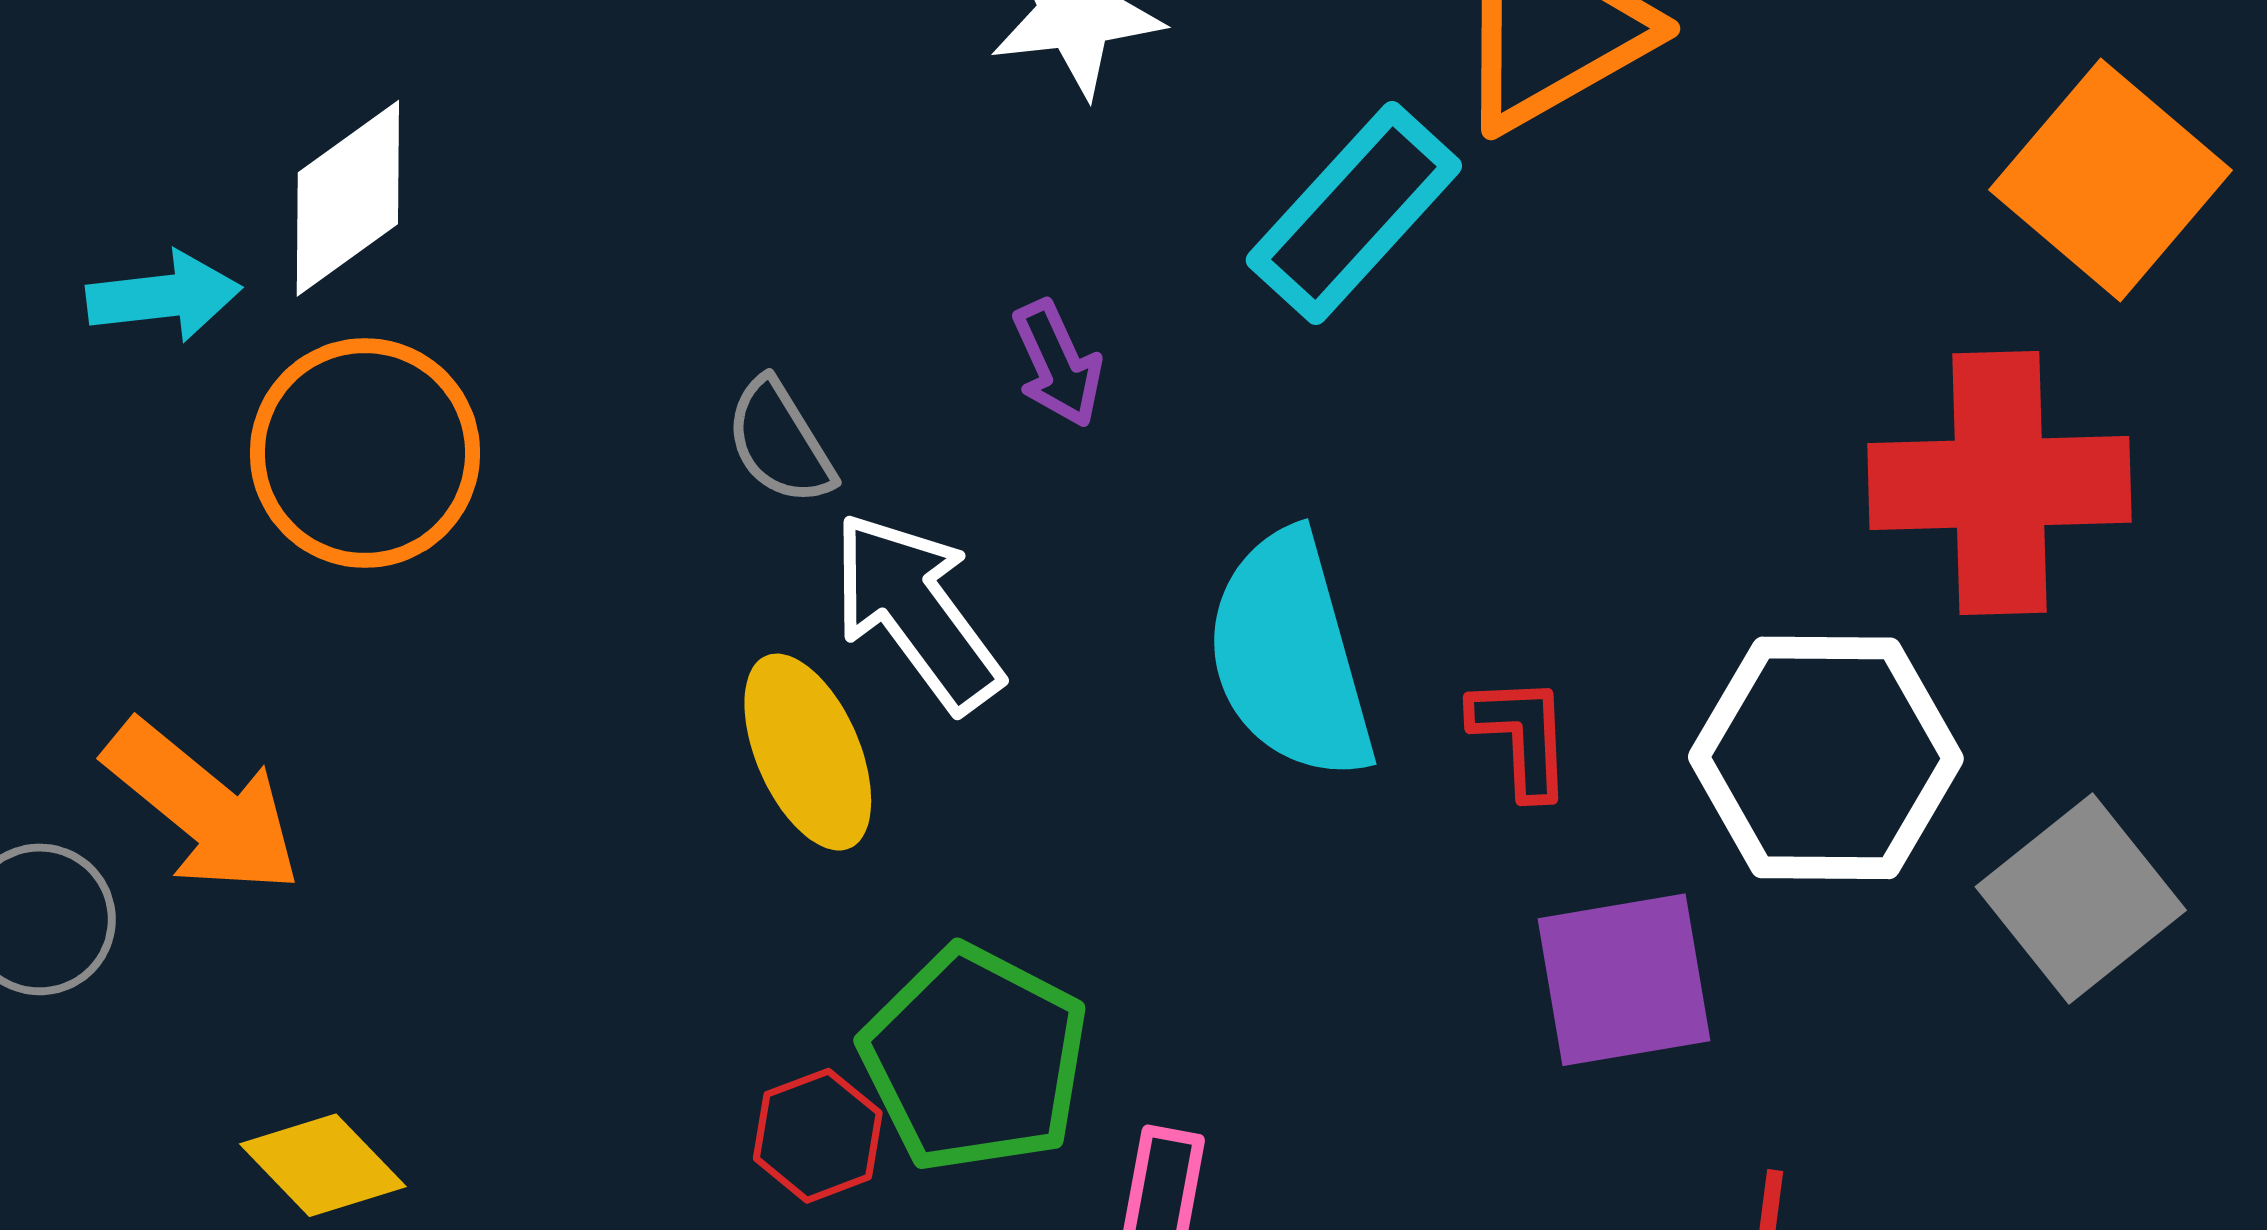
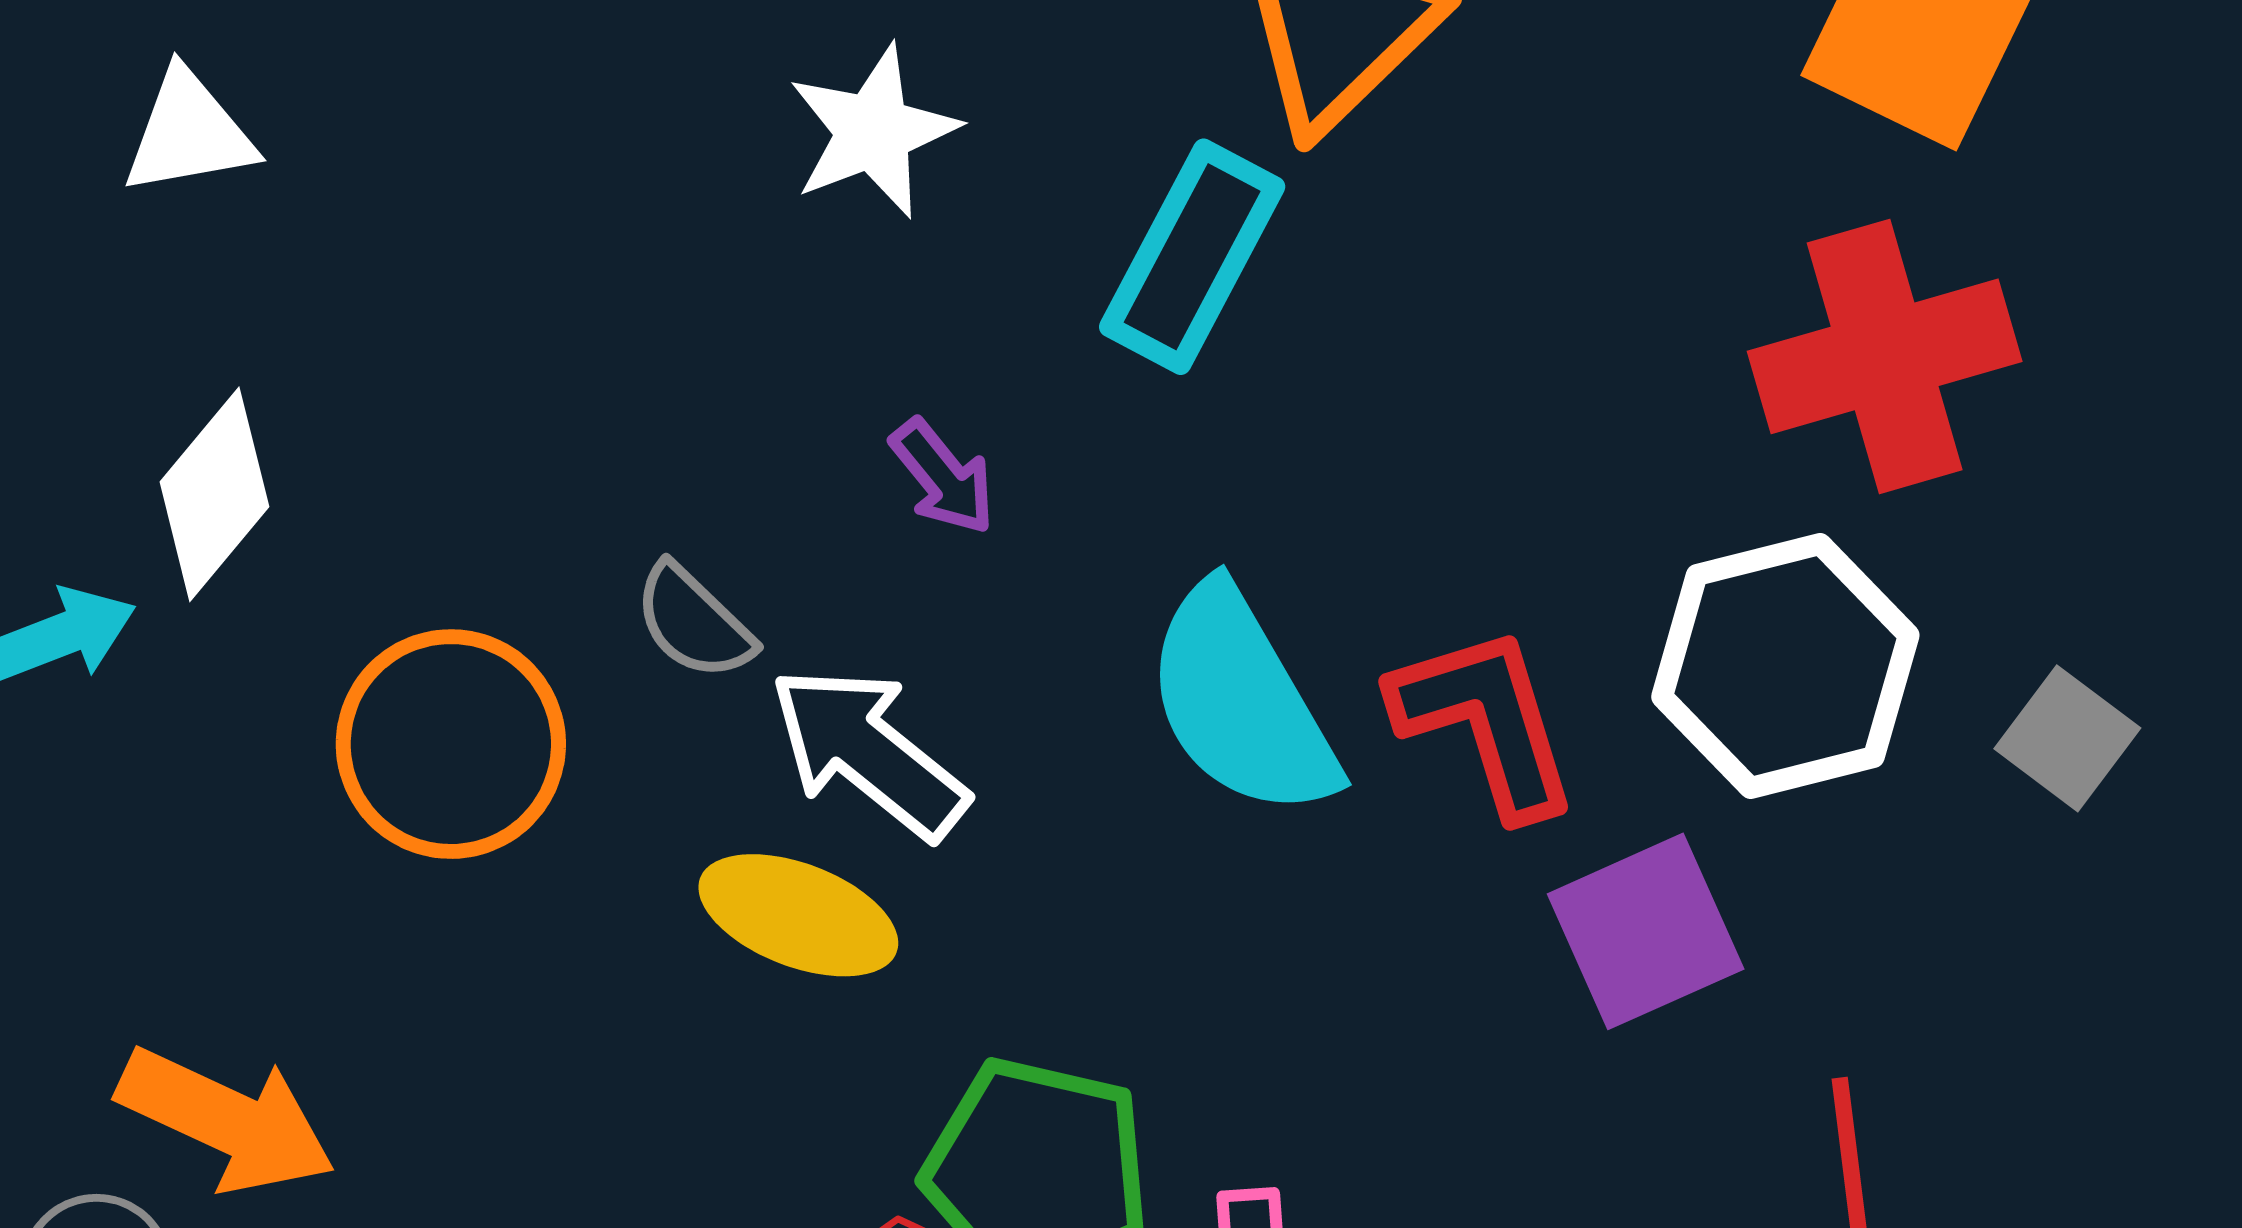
orange circle: (365, 453) -> (451, 744), moved
red L-shape: (1521, 736) -> (1485, 721), size x1.6
yellow ellipse: (808, 752) -> (798, 915), turned -31
gray square: (2081, 898) -> (2067, 738), size x0.7

